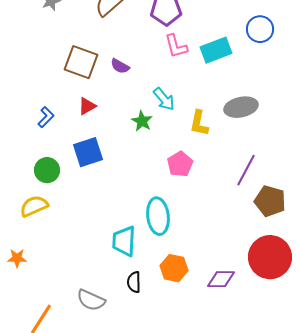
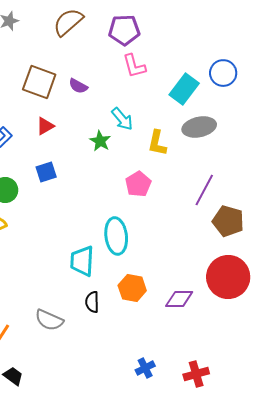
blue circle: (260, 29) -> (223, 73), moved
cyan rectangle: (216, 50) -> (184, 89), moved, turned -32
blue square: (88, 152) -> (46, 172), size x0.7

